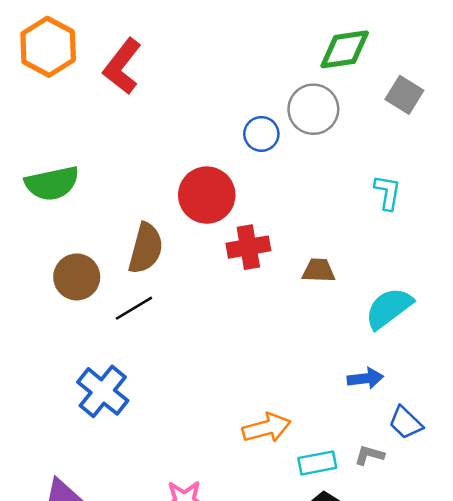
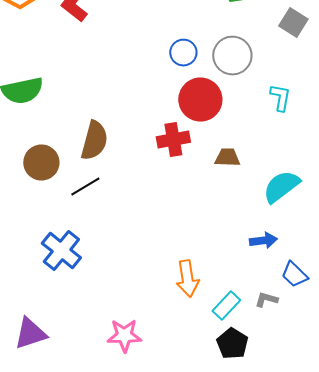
gray circle: (313, 109) -> (232, 56), moved
red circle: (207, 195) -> (200, 100), moved
orange arrow: (267, 428) -> (187, 279), turned 96
cyan rectangle: (317, 463) -> (226, 306), turned -36

